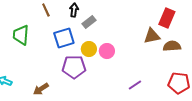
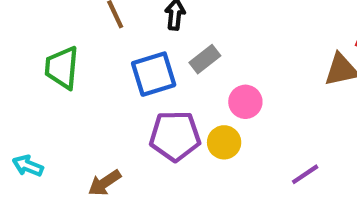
gray rectangle: (89, 22) -> (205, 59), moved
yellow circle: (89, 49) -> (224, 142), moved

